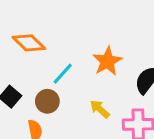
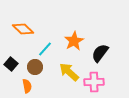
yellow arrow: (100, 109) -> (69, 72), size x1.5

